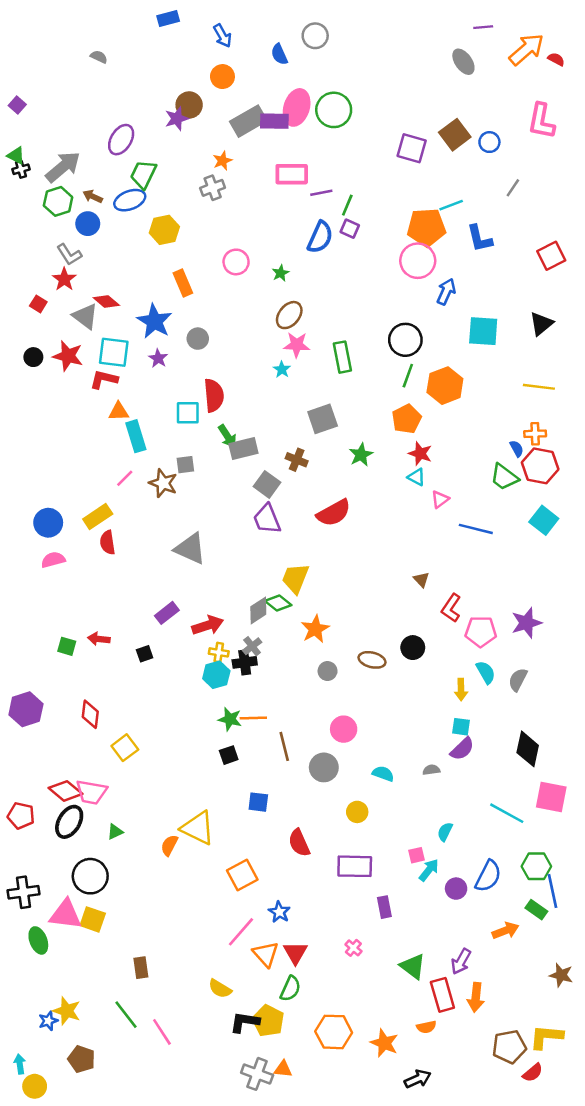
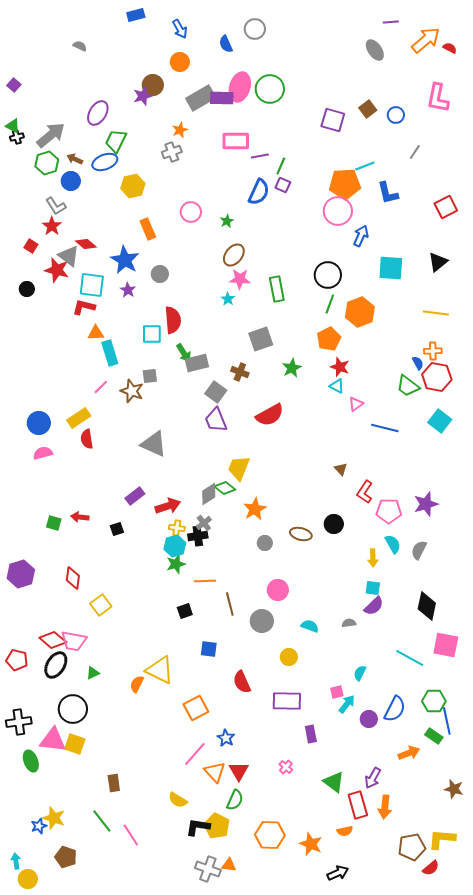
brown square: (455, 135) -> (368, 109), size x0.7
red star: (68, 356) -> (57, 270), moved
green star: (230, 719) -> (176, 564), moved, turned -30

